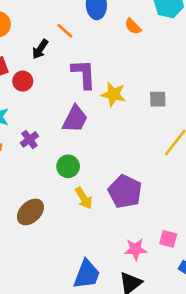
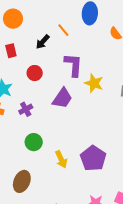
red circle: (23, 81) -> (35, 73), moved
green circle: (68, 166) -> (34, 142), moved
brown ellipse: (30, 212) -> (22, 181), moved, turned -30

